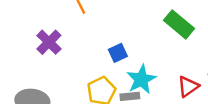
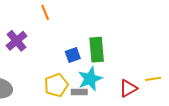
green rectangle: (179, 24) -> (97, 50), moved, turned 40

